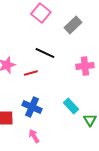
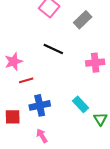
red line: (31, 73) -> (26, 80), moved
blue cross: (32, 107) -> (40, 105), turned -36

